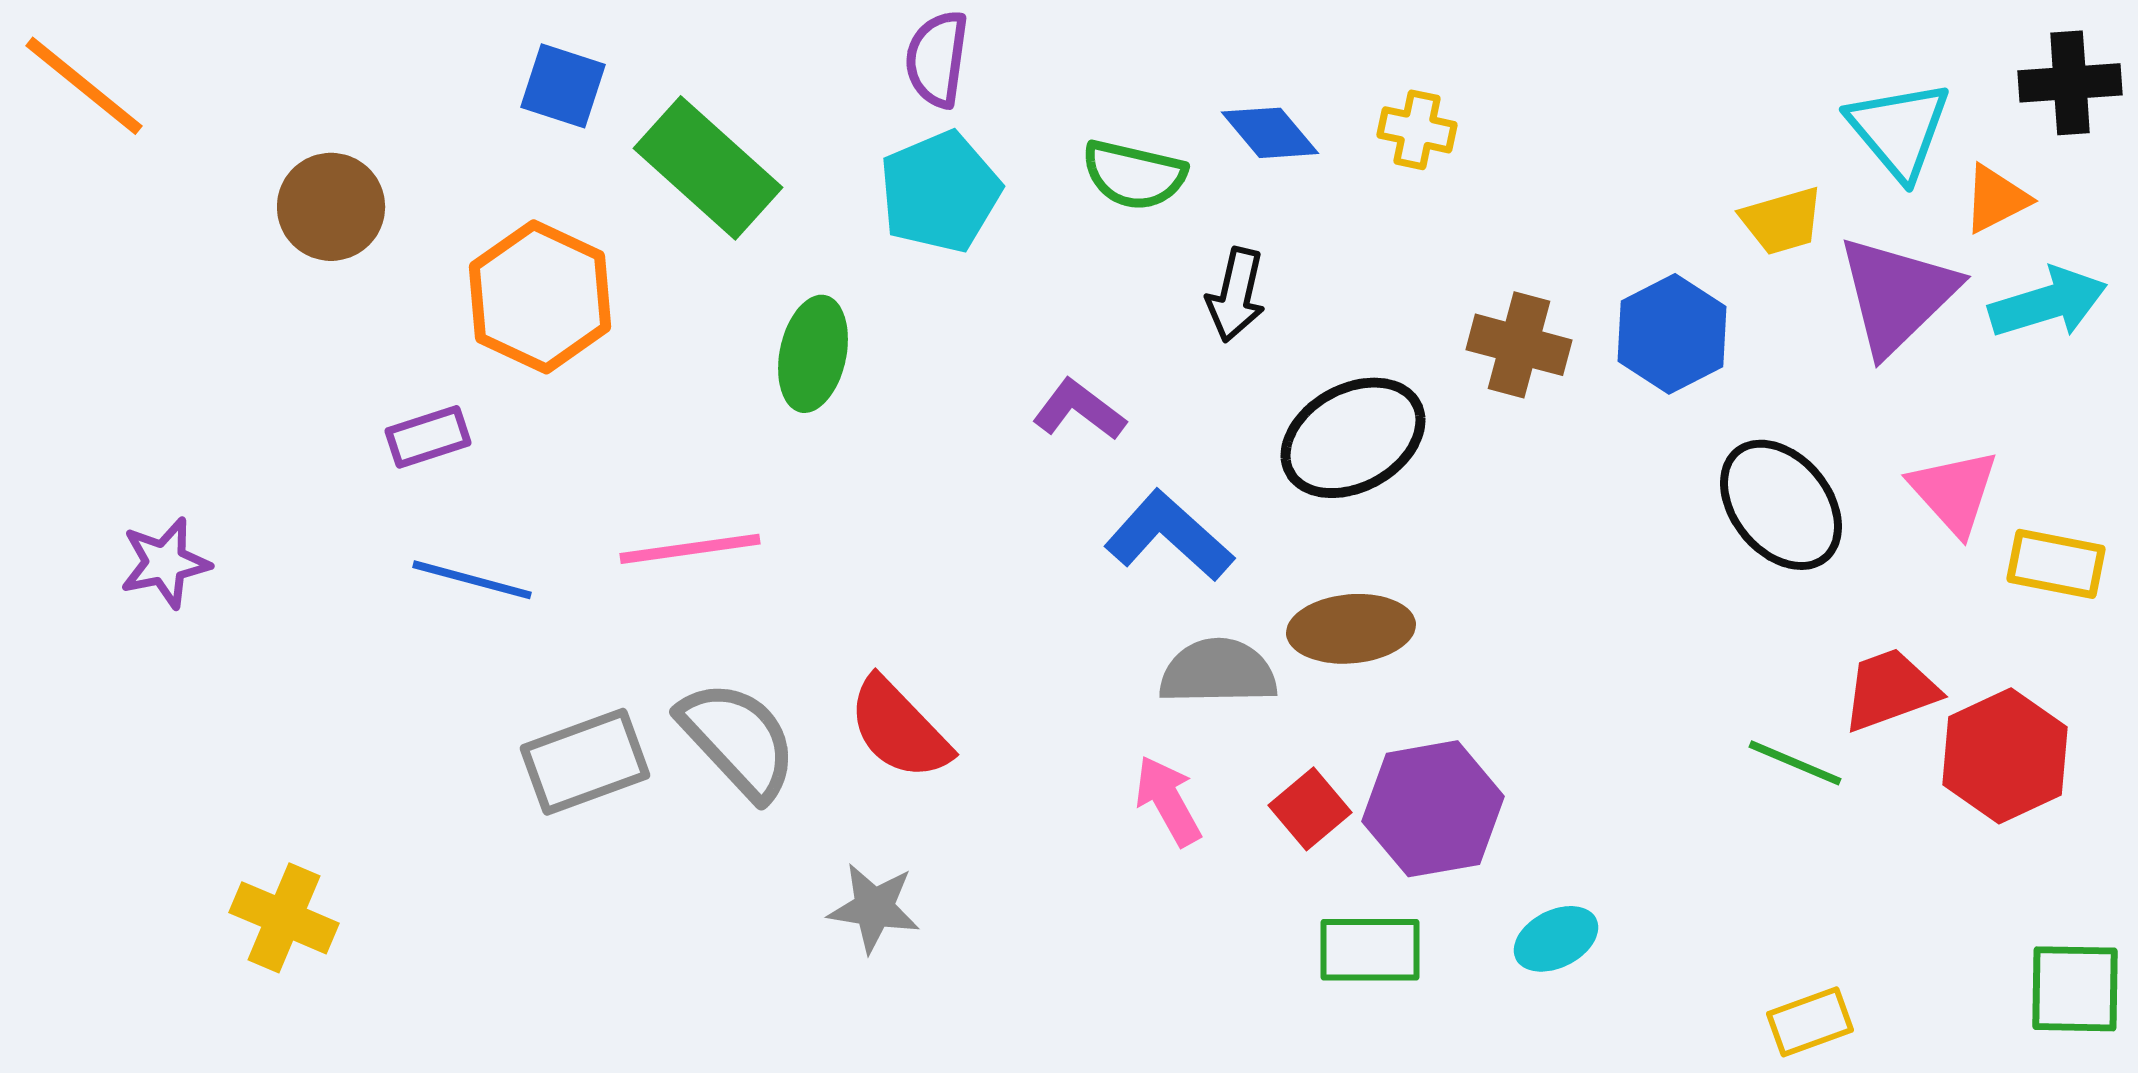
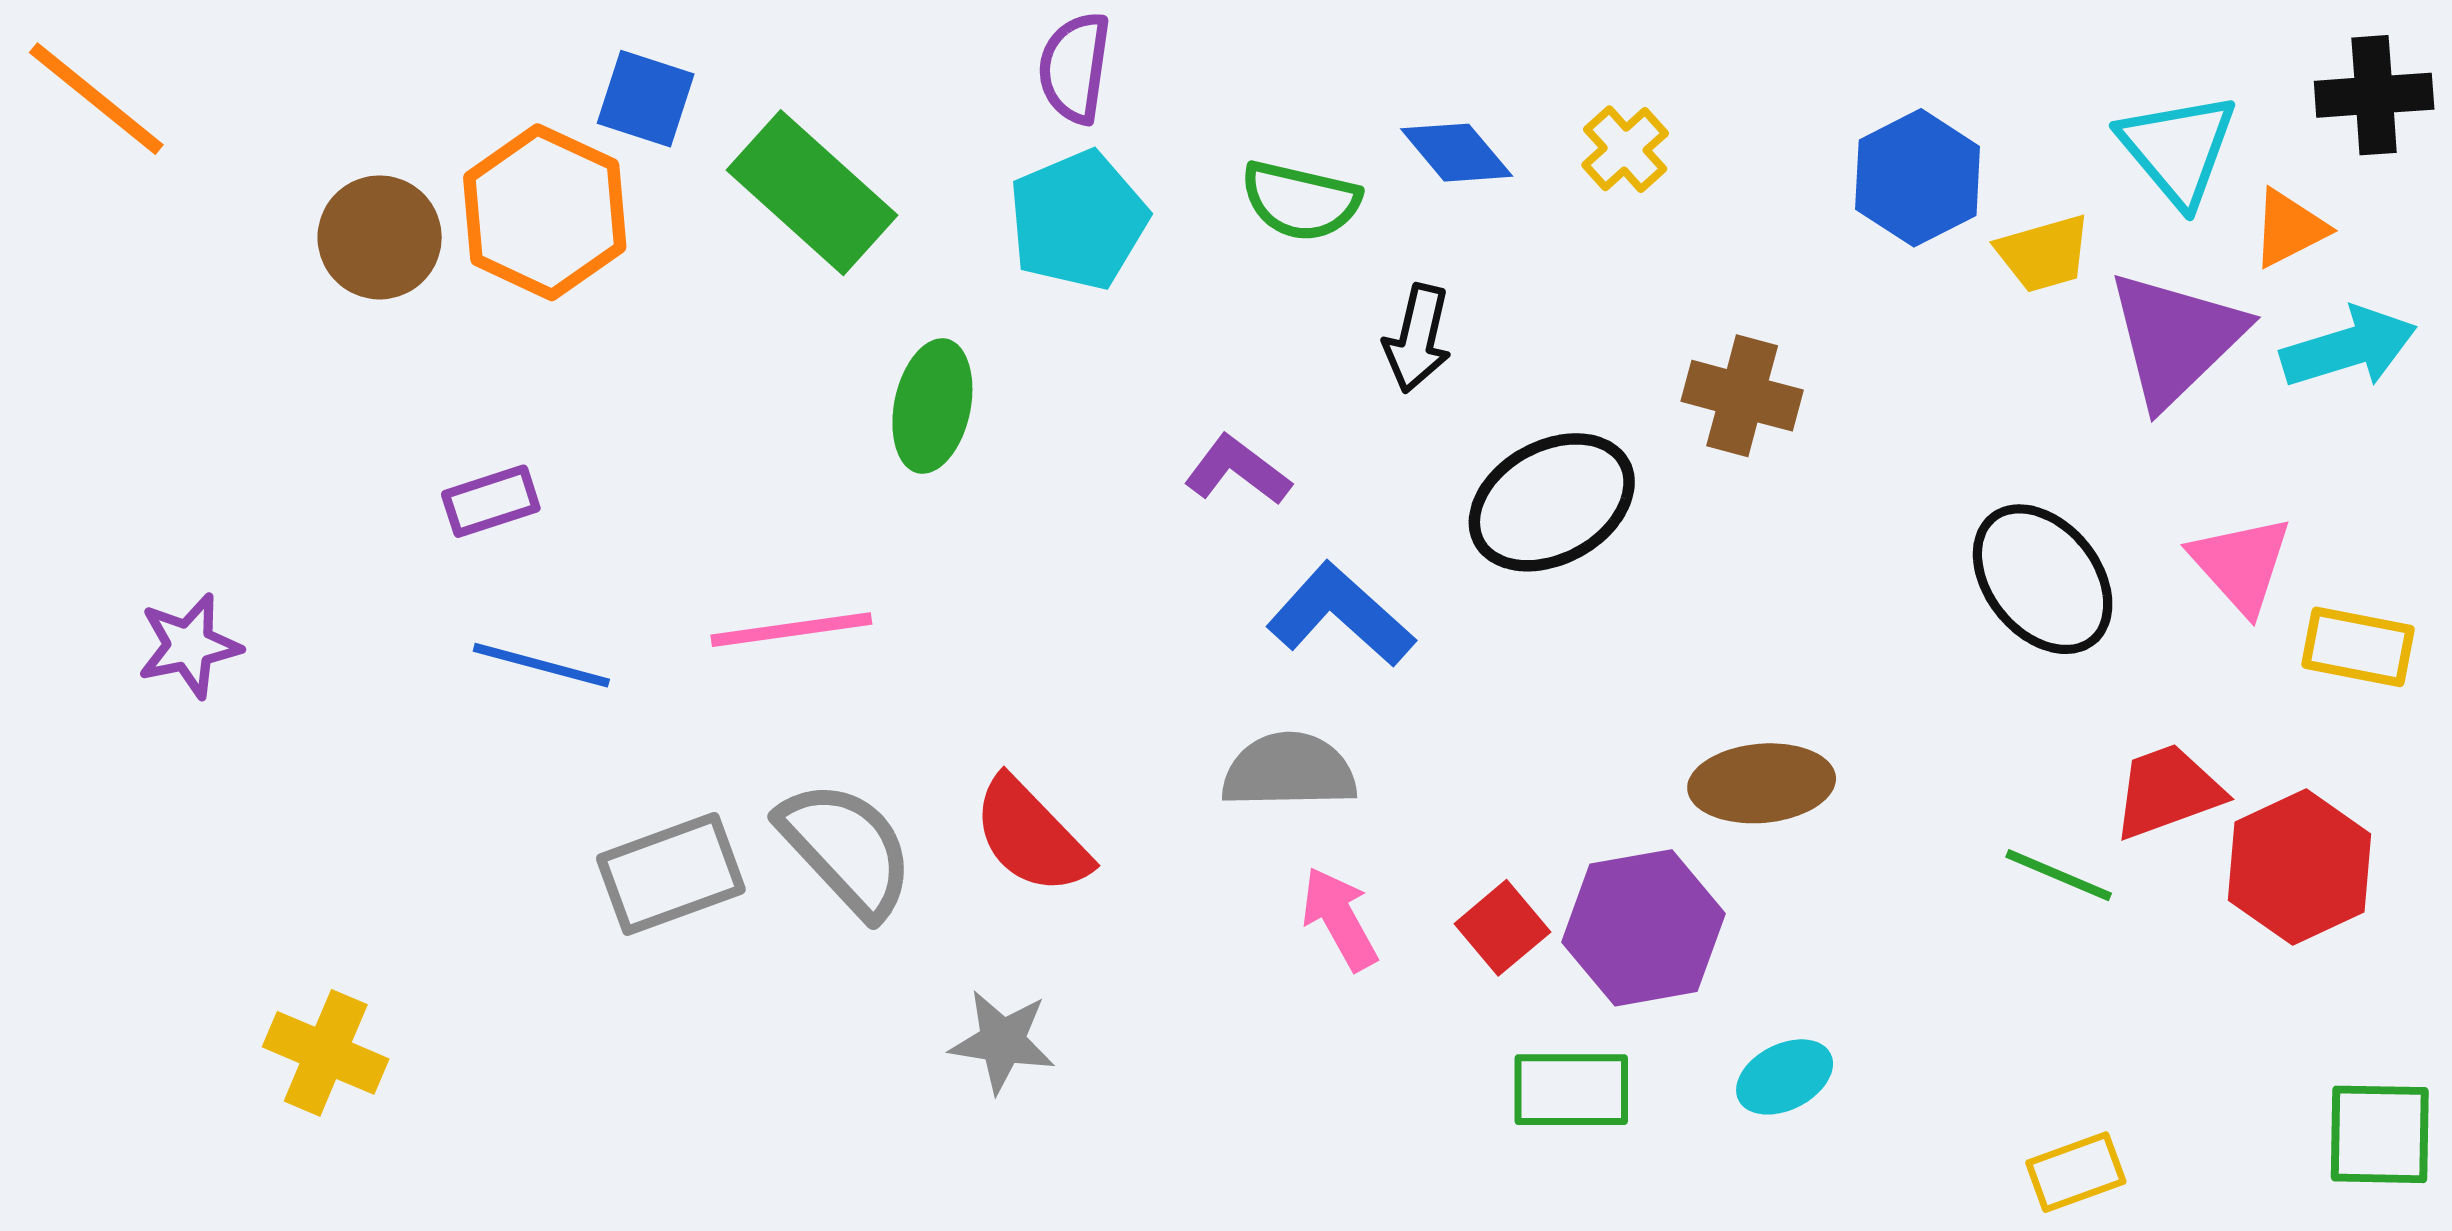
yellow cross: (1417, 130) -> (1625, 149), turned 36
orange hexagon: (540, 297) -> (545, 212), moved
blue hexagon: (1672, 334) -> (1918, 178), moved
brown ellipse: (1351, 629) -> (1762, 783), moved
gray semicircle: (1218, 672) -> (1289, 771), moved

